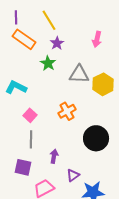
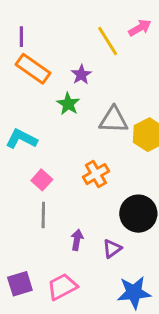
yellow line: (49, 20) -> (108, 41), moved
pink arrow: (97, 39) -> (140, 28), moved, turned -133
purple square: (23, 167) -> (20, 284), moved, turned -30
purple triangle: (73, 175) -> (112, 249), moved

